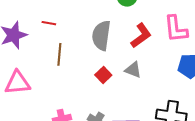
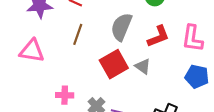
red square: (103, 75) -> (114, 64), size x1.8

